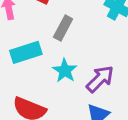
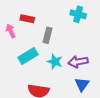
purple arrow: (100, 79) -> (78, 62), turned -132

